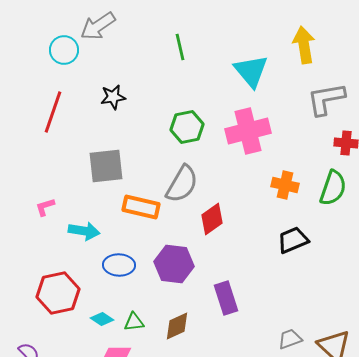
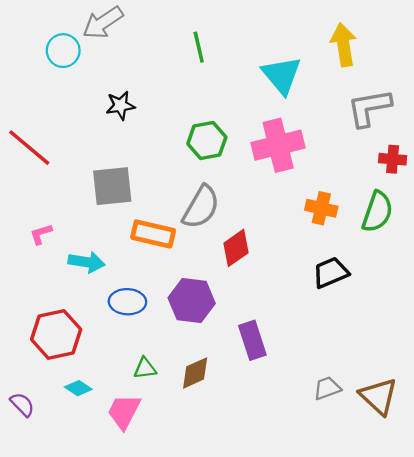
red line: (53, 112) -> (29, 148), moved, turned -69
cyan diamond: (102, 319) -> (78, 388), moved

